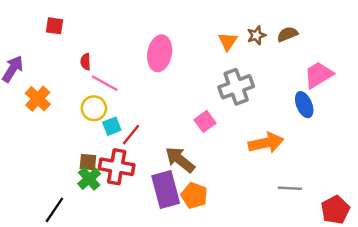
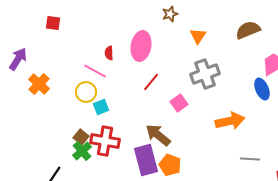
brown semicircle: (287, 34) -> (248, 30), size x1.4
brown star: (256, 35) -> (170, 14), moved
red semicircle: (86, 62) -> (109, 53), moved
red line: (131, 135) -> (151, 82), moved
brown square: (88, 162) -> (81, 137), turned 35

